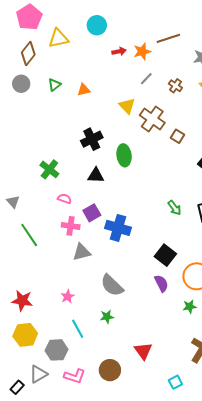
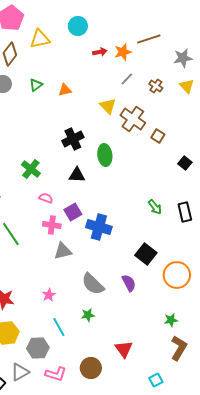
purple semicircle: (161, 283) -> (129, 283), moved
green star: (190, 307) -> (171, 320), moved

